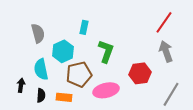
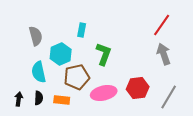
red hexagon: (140, 73) -> (138, 88), moved
black arrow: (21, 85) -> (19, 99), moved

